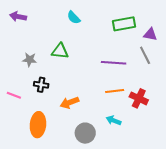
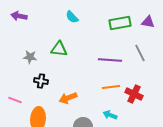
purple triangle: (150, 34) -> (148, 22), moved
pink line: (14, 95) -> (15, 100), moved

